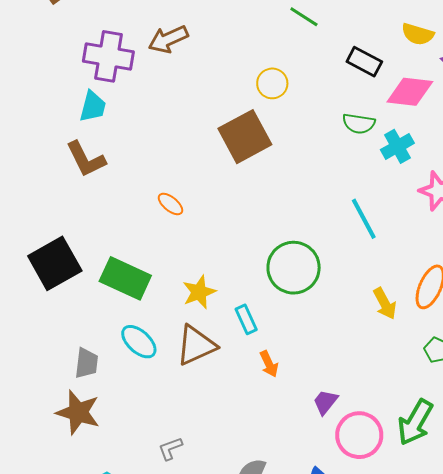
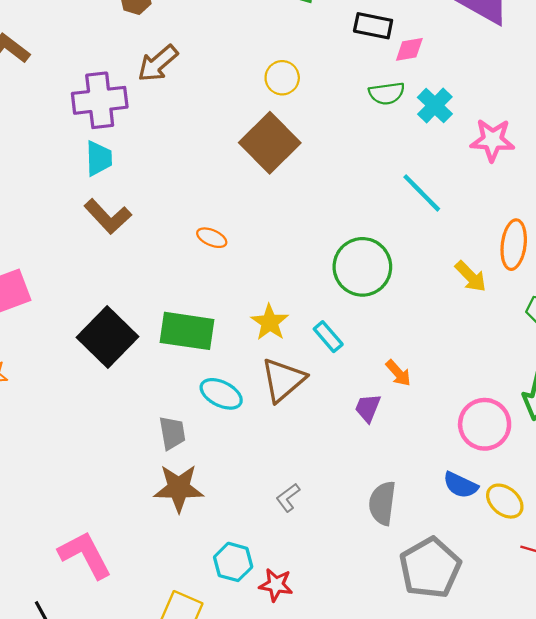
pink diamond: (410, 92) -> (409, 49), moved, size x0.6
orange arrow: (269, 364) -> (398, 373), moved
purple trapezoid: (325, 402) -> (368, 408), moved

